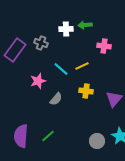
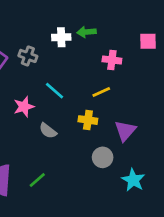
yellow line: (82, 66) -> (101, 92), moved
gray semicircle: (56, 99) -> (48, 131), turned 88
gray circle: (97, 141) -> (103, 157), moved

